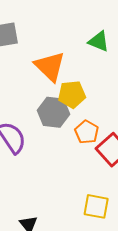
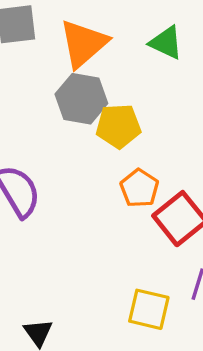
orange triangle: (50, 66) -> (83, 44), moved, turned 32
gray hexagon: (53, 112) -> (81, 99), moved

